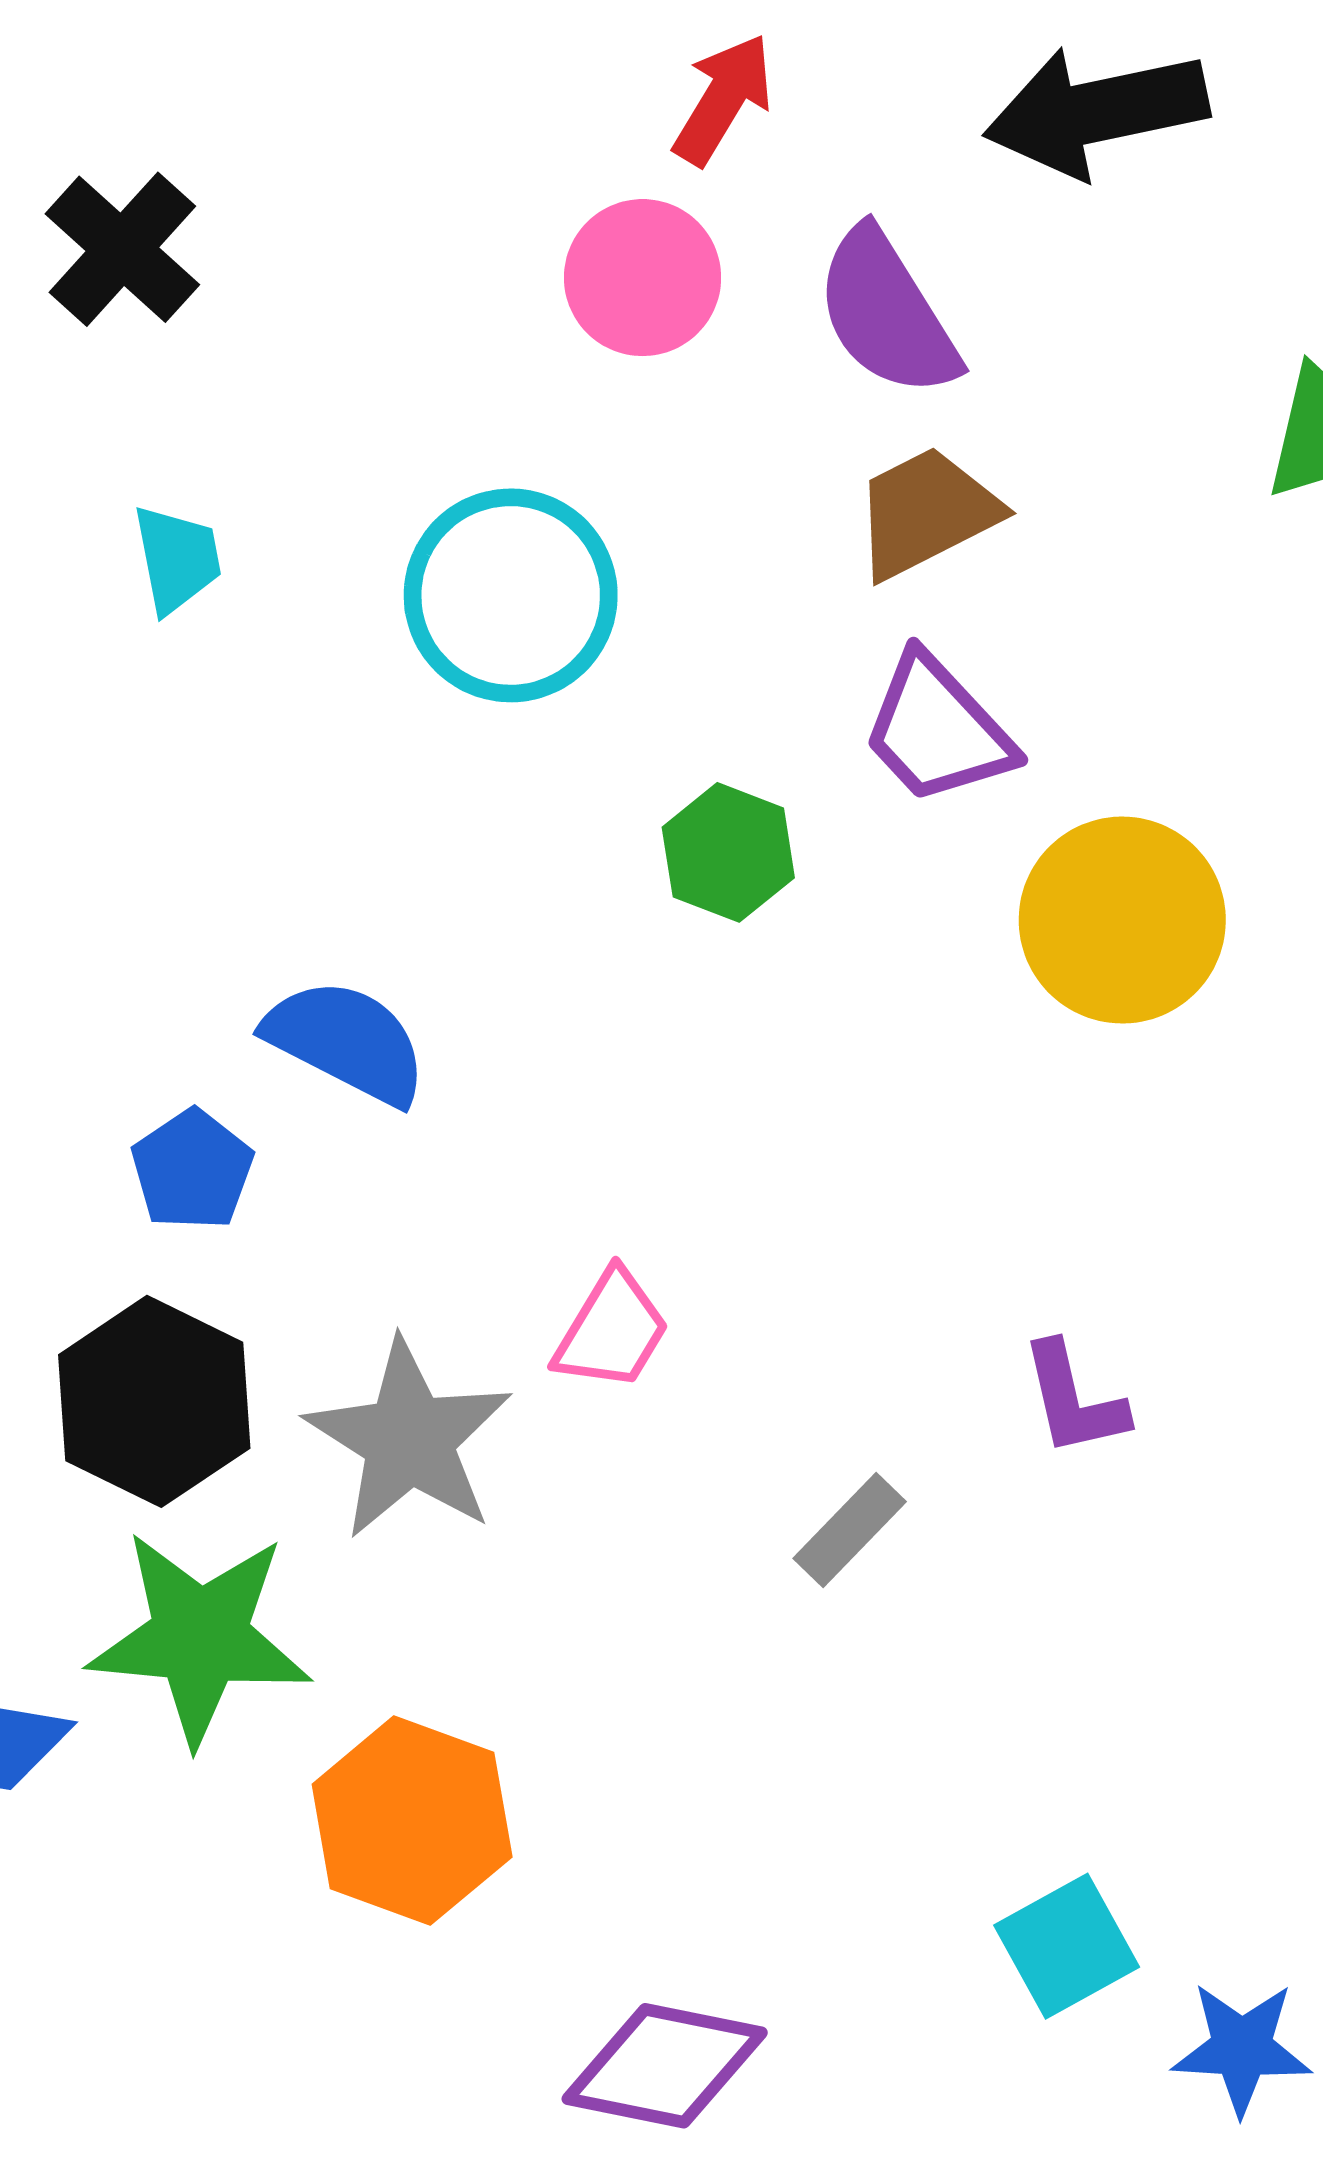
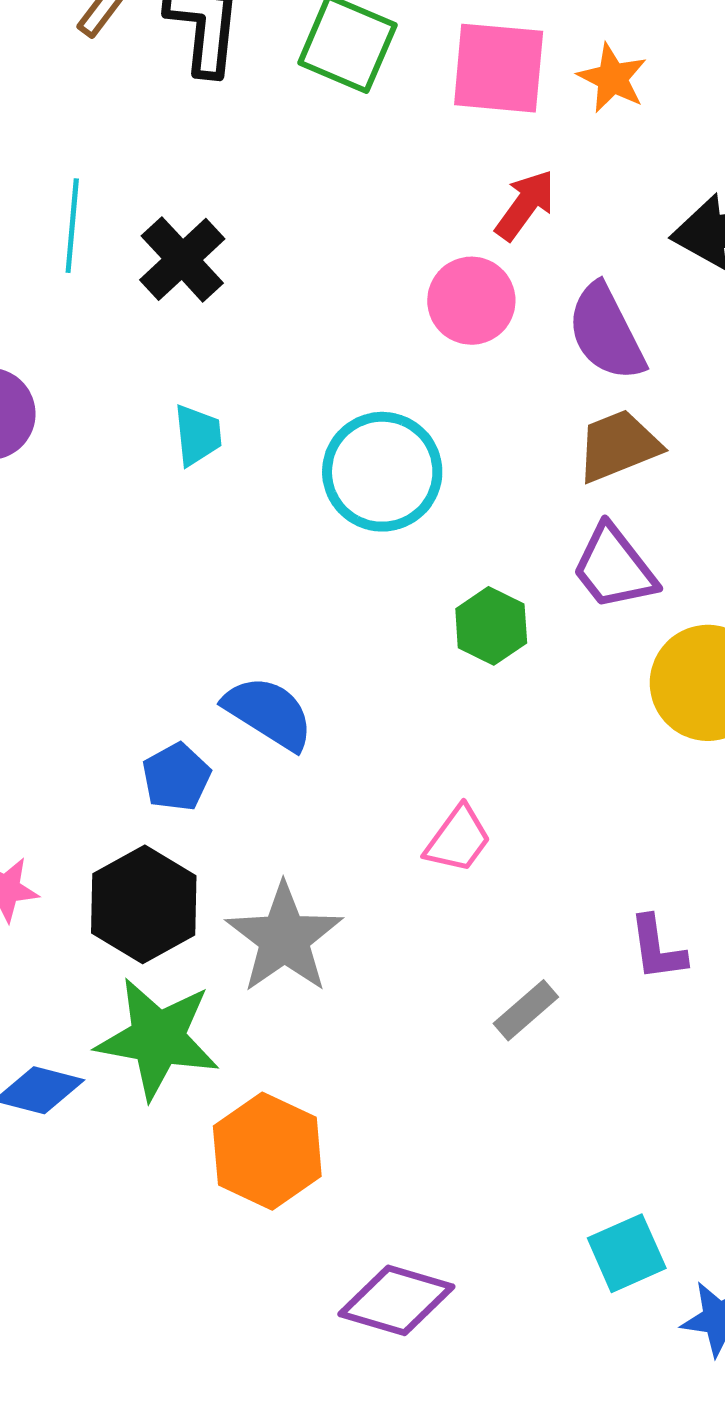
pink trapezoid: (612, 1331) -> (458, 839), moved

